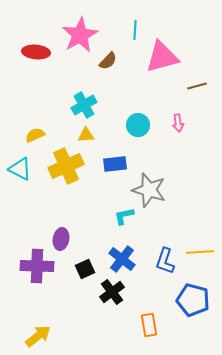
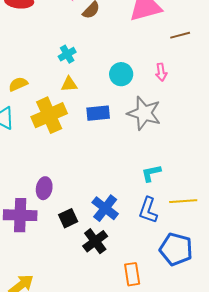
cyan cross: (84, 105) -> (67, 54), size x0.7
gray star: (149, 190) -> (144, 113), moved
cyan L-shape: (124, 216) -> (151, 173), moved

